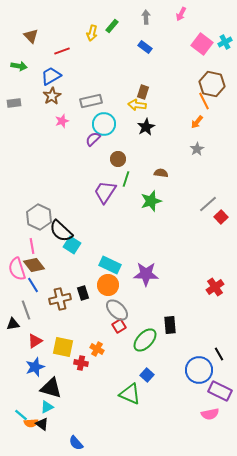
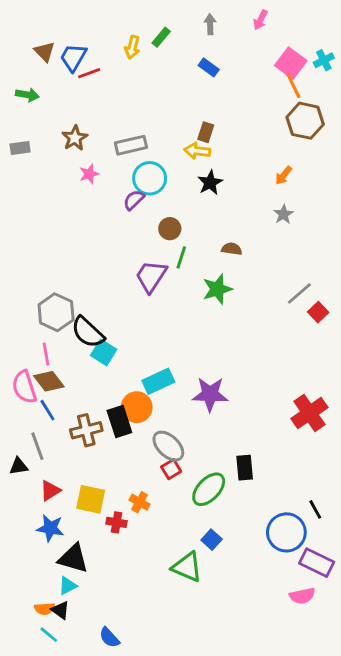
blue trapezoid: (51, 76) -> (73, 57), moved, turned -30
orange line: (204, 101) -> (294, 86), moved
cyan rectangle: (110, 265) -> (158, 381), turned -50
orange circle: (108, 285) -> (137, 407), moved
red cross: (215, 287) -> (309, 413), size x1.4
black rectangle: (83, 293) -> (119, 422), size x1.5
blue star: (35, 367) -> (50, 528), turned 30
cyan line: (21, 415) -> (49, 635), moved

